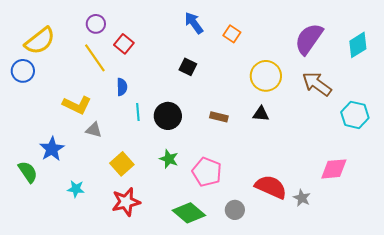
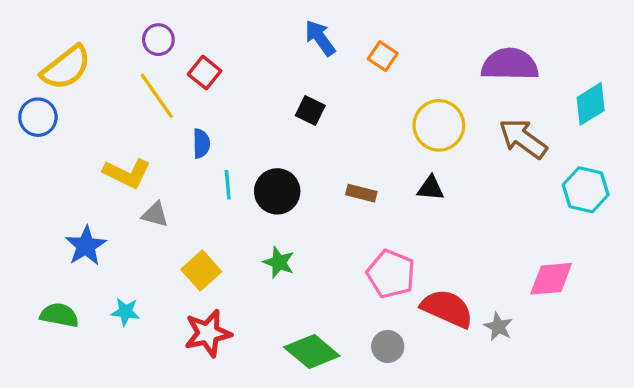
purple semicircle: (309, 39) -> (510, 64), turned 56
cyan diamond: (358, 45) -> (591, 104), moved
green semicircle: (28, 172) -> (59, 315), moved, turned -45
pink pentagon: (207, 172) -> (391, 274), moved

